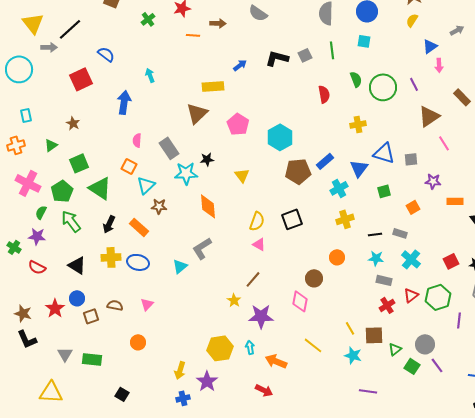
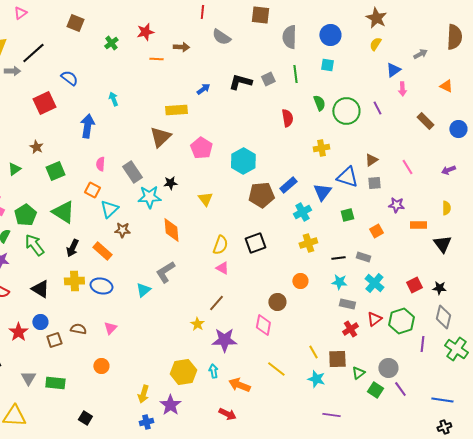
brown triangle: (429, 116) -> (371, 160), moved, size x0.6
green square: (79, 163) -> (55, 171), moved

